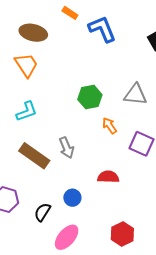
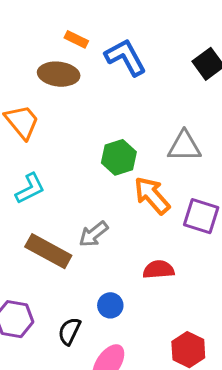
brown ellipse: (33, 33) -> (59, 74), moved
orange arrow: (110, 126) -> (152, 195), size x1.6
gray arrow: (67, 148) -> (94, 234), turned 80

